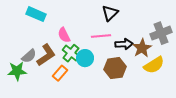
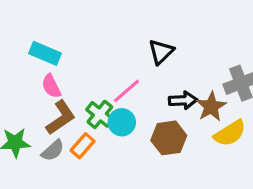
pink semicircle: (64, 35) -> (51, 86), moved
pink line: (101, 36) -> (126, 91), moved, turned -36
gray semicircle: (29, 56) -> (53, 150), moved

